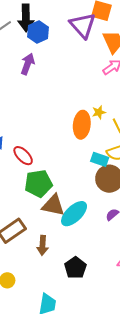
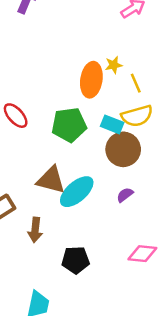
green pentagon: (38, 183) -> (69, 125), moved
black pentagon: (75, 268) -> (76, 260), turned 30

